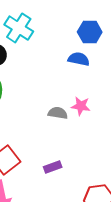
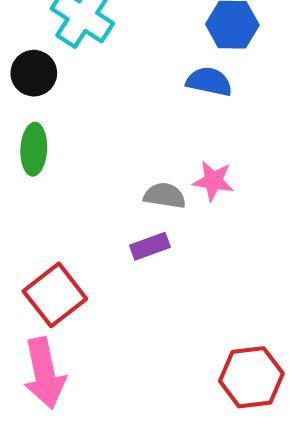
purple rectangle: (53, 167) -> (150, 246), moved

